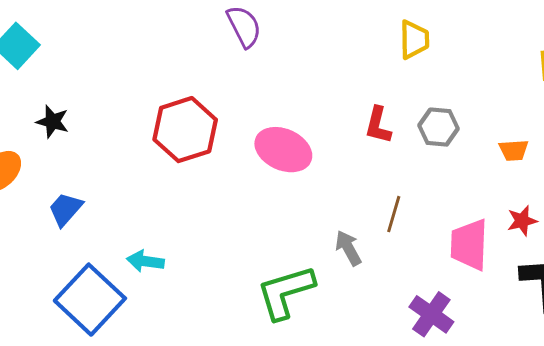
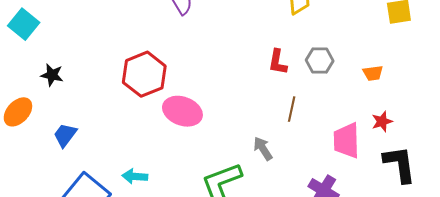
pink ellipse: (283, 150) -> (182, 111), moved
brown line: (394, 214) -> (292, 109), moved
cyan arrow: (145, 261) -> (135, 176), moved

